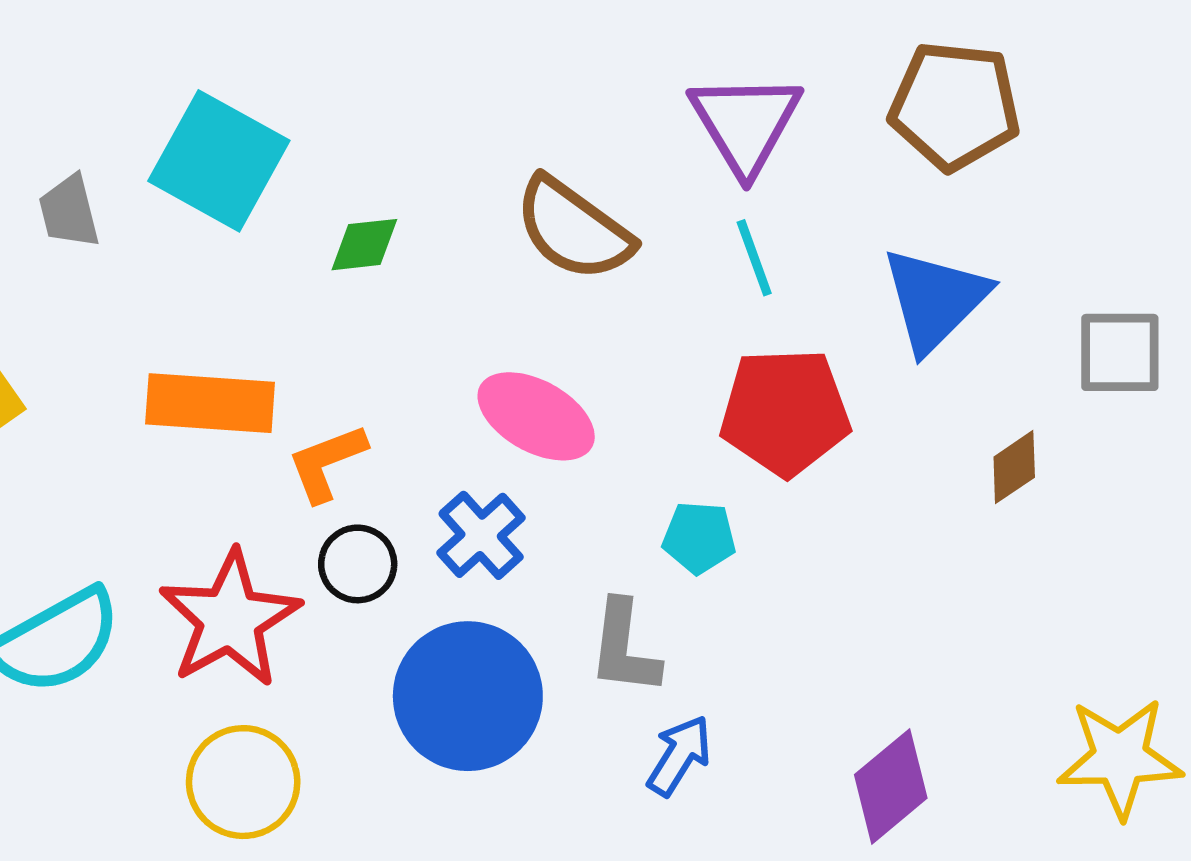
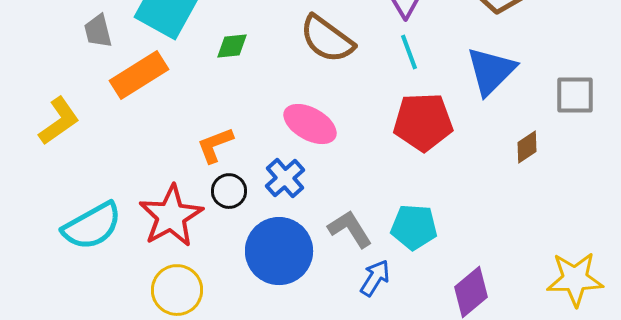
orange rectangle: (210, 403) -> (139, 75), moved, turned -36
cyan pentagon: (699, 538) -> (414, 227), moved, size x1.4
gray L-shape: (624, 648) -> (350, 229), turned 141

